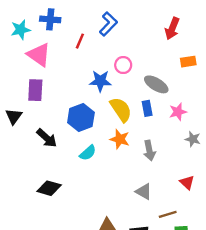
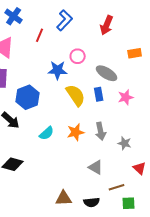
blue cross: (50, 19) -> (14, 16), turned 30
red arrow: (172, 29) -> (107, 25), moved
blue hexagon: (81, 117) -> (28, 97), moved
orange star: (120, 139) -> (76, 132), moved, turned -30
gray star: (193, 139) -> (125, 143), moved
red triangle: (187, 182) -> (140, 168), moved

